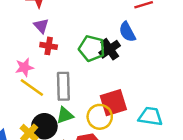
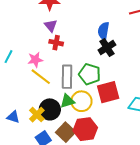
blue semicircle: (127, 32) -> (104, 31), moved, turned 36
green pentagon: (92, 48) -> (90, 74), moved
yellow circle: (100, 117) -> (81, 101), moved

